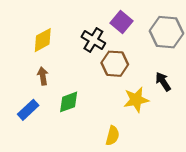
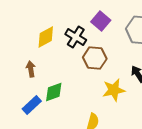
yellow diamond: (43, 40) -> (46, 37), moved
blue rectangle: (28, 110) -> (32, 105), moved

